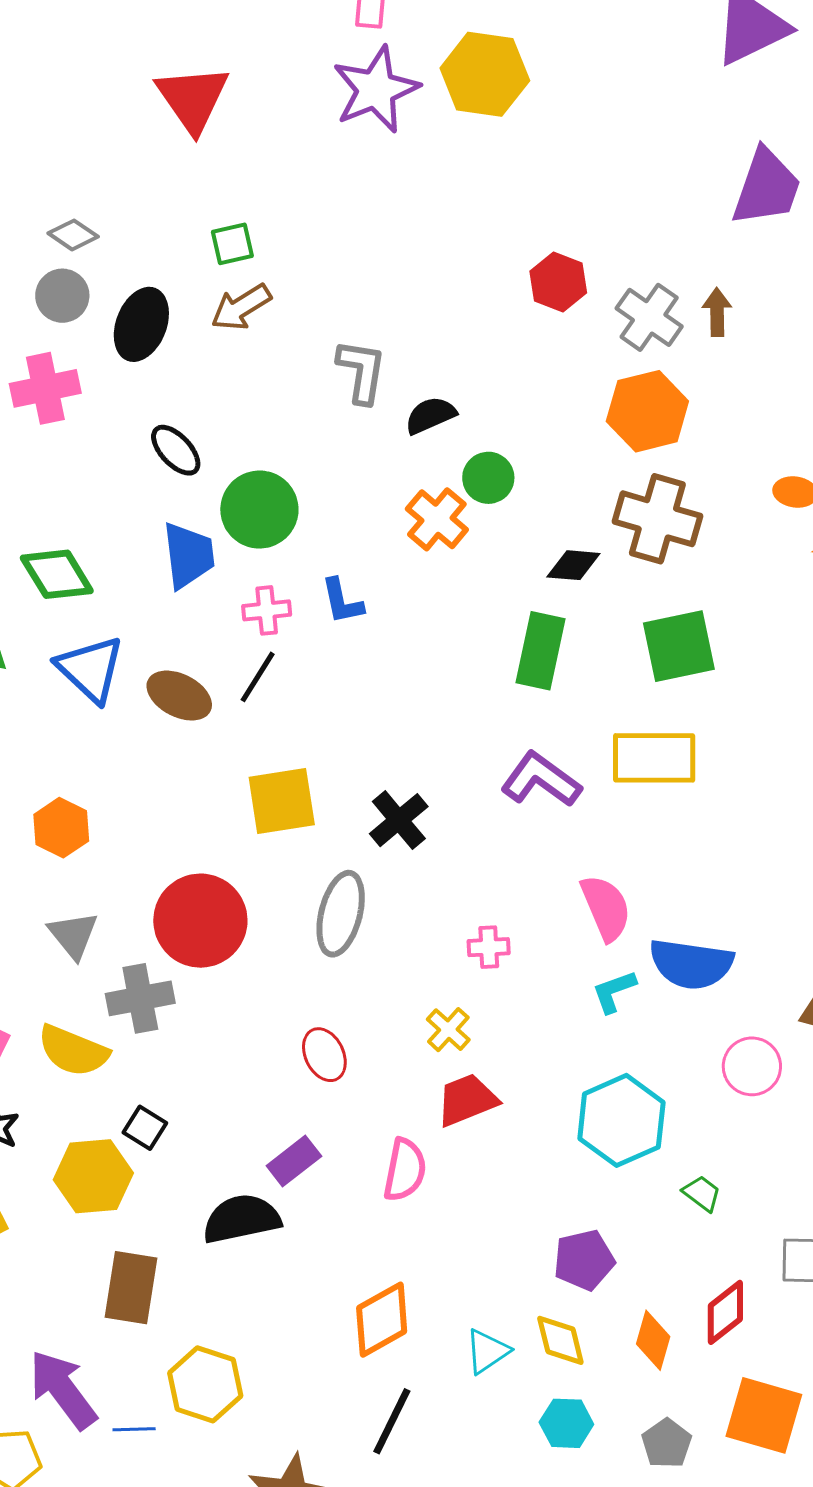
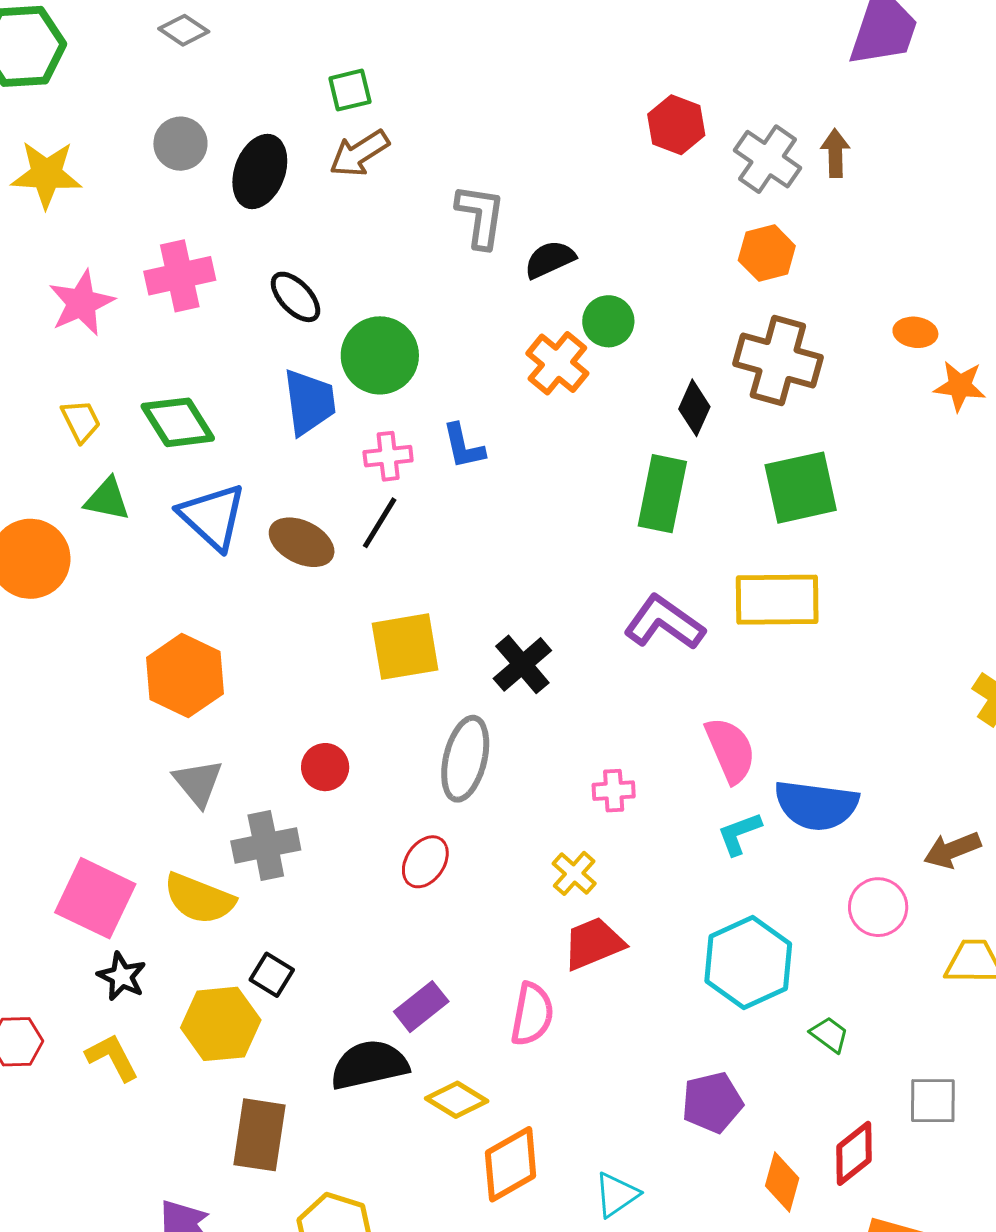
gray diamond: (73, 235) -> (184, 30), moved
pink cross: (45, 388) -> (180, 276), moved
orange hexagon: (647, 411) -> (767, 253), size x0.7
black diamond: (573, 565) -> (694, 408), turned -70
orange hexagon: (61, 828) -> (185, 676), size x1.4
red circle: (200, 921) -> (325, 767), size x0.5
red ellipse: (324, 1055) -> (425, 862), moved, turned 60
yellow diamond: (560, 1340) -> (457, 1100), moved, turned -44

